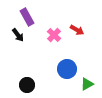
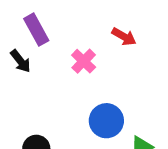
red arrow: (77, 30) -> (124, 37), moved

